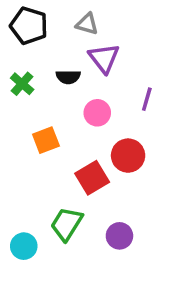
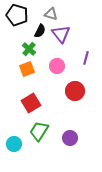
black semicircle: (68, 77) -> (40, 31), moved, turned -64
green cross: (22, 84) -> (29, 49), moved
orange square: (46, 140) -> (27, 69), moved
red square: (92, 178) -> (31, 103), moved

